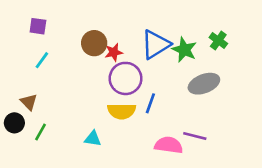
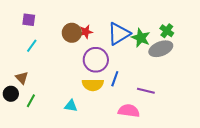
red star: (114, 52) -> (86, 32), moved
gray ellipse: (204, 84) -> (161, 49), moved
purple line: (195, 136) -> (146, 91), moved

